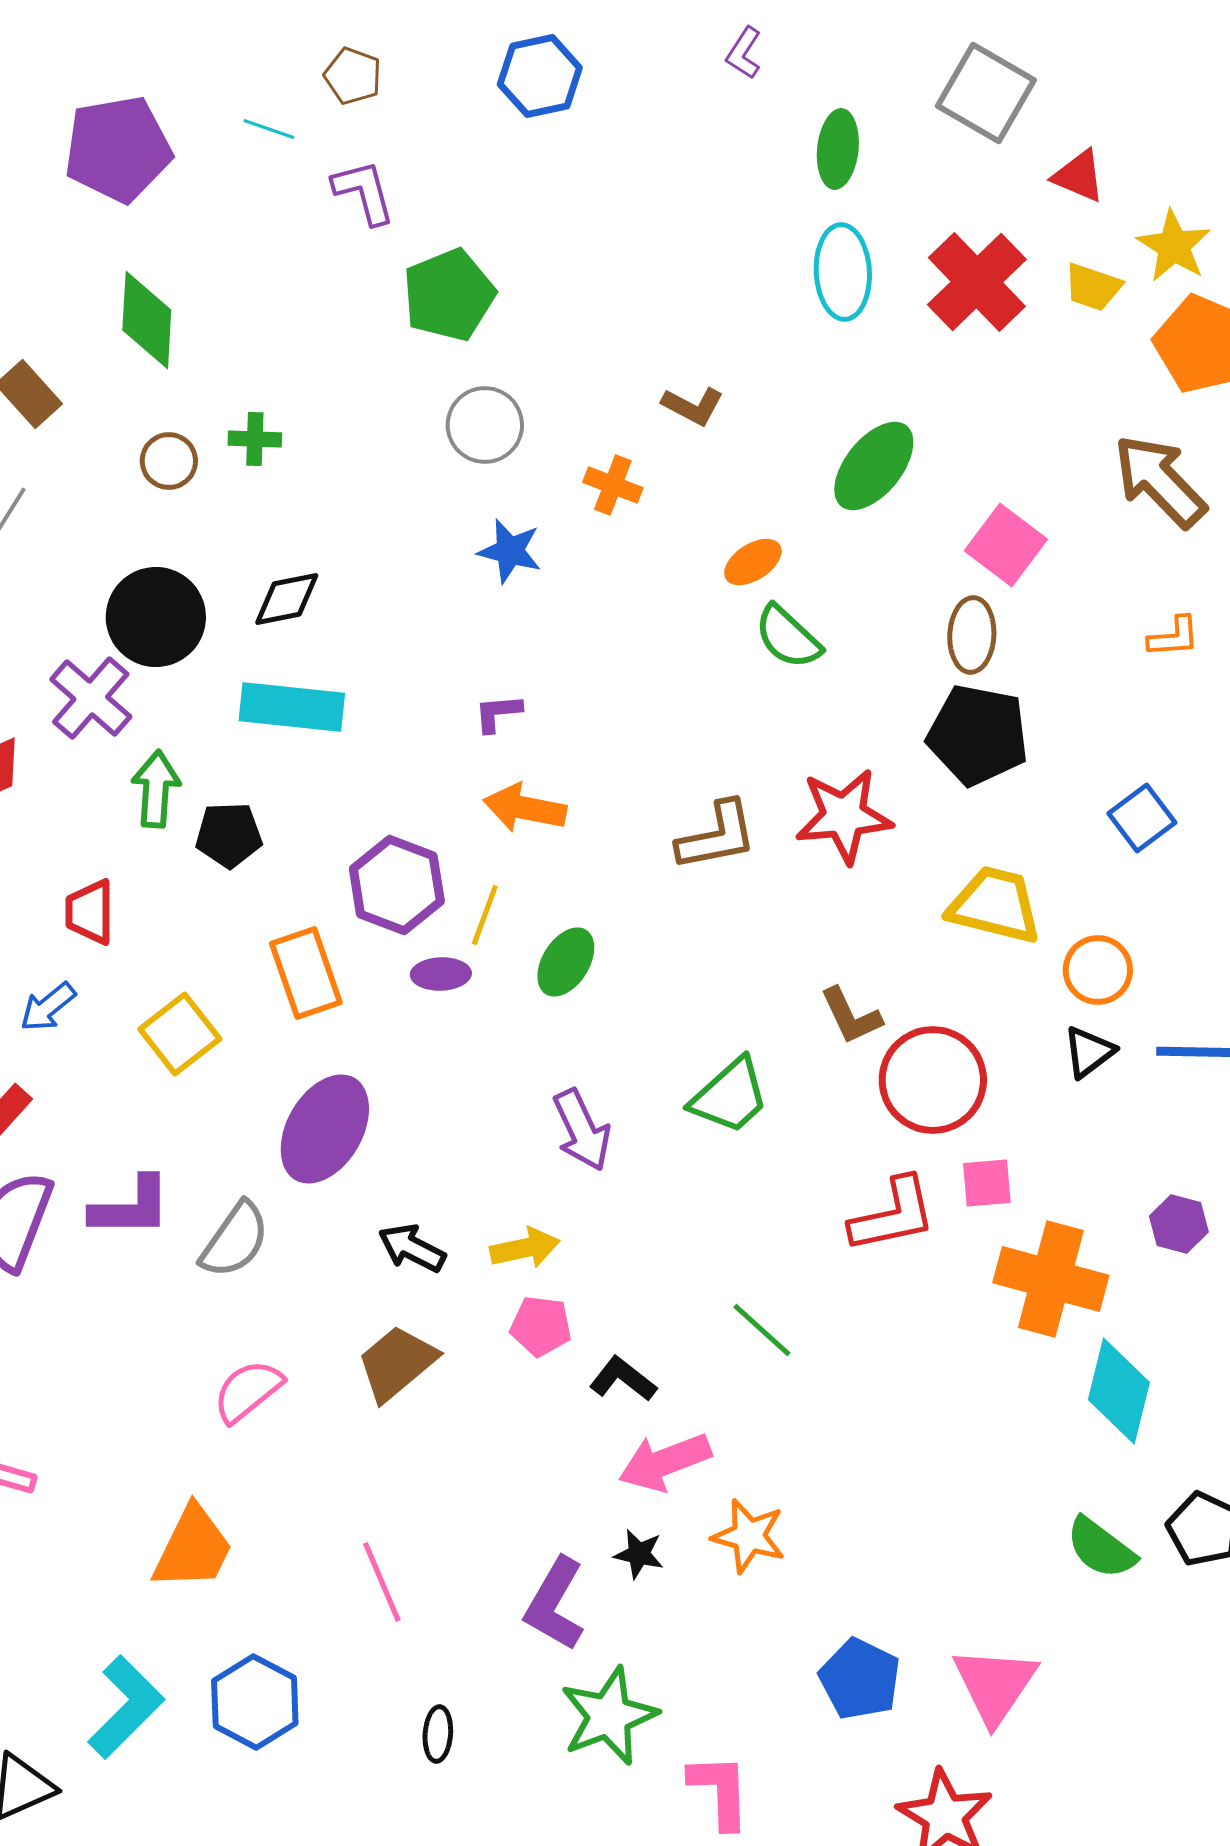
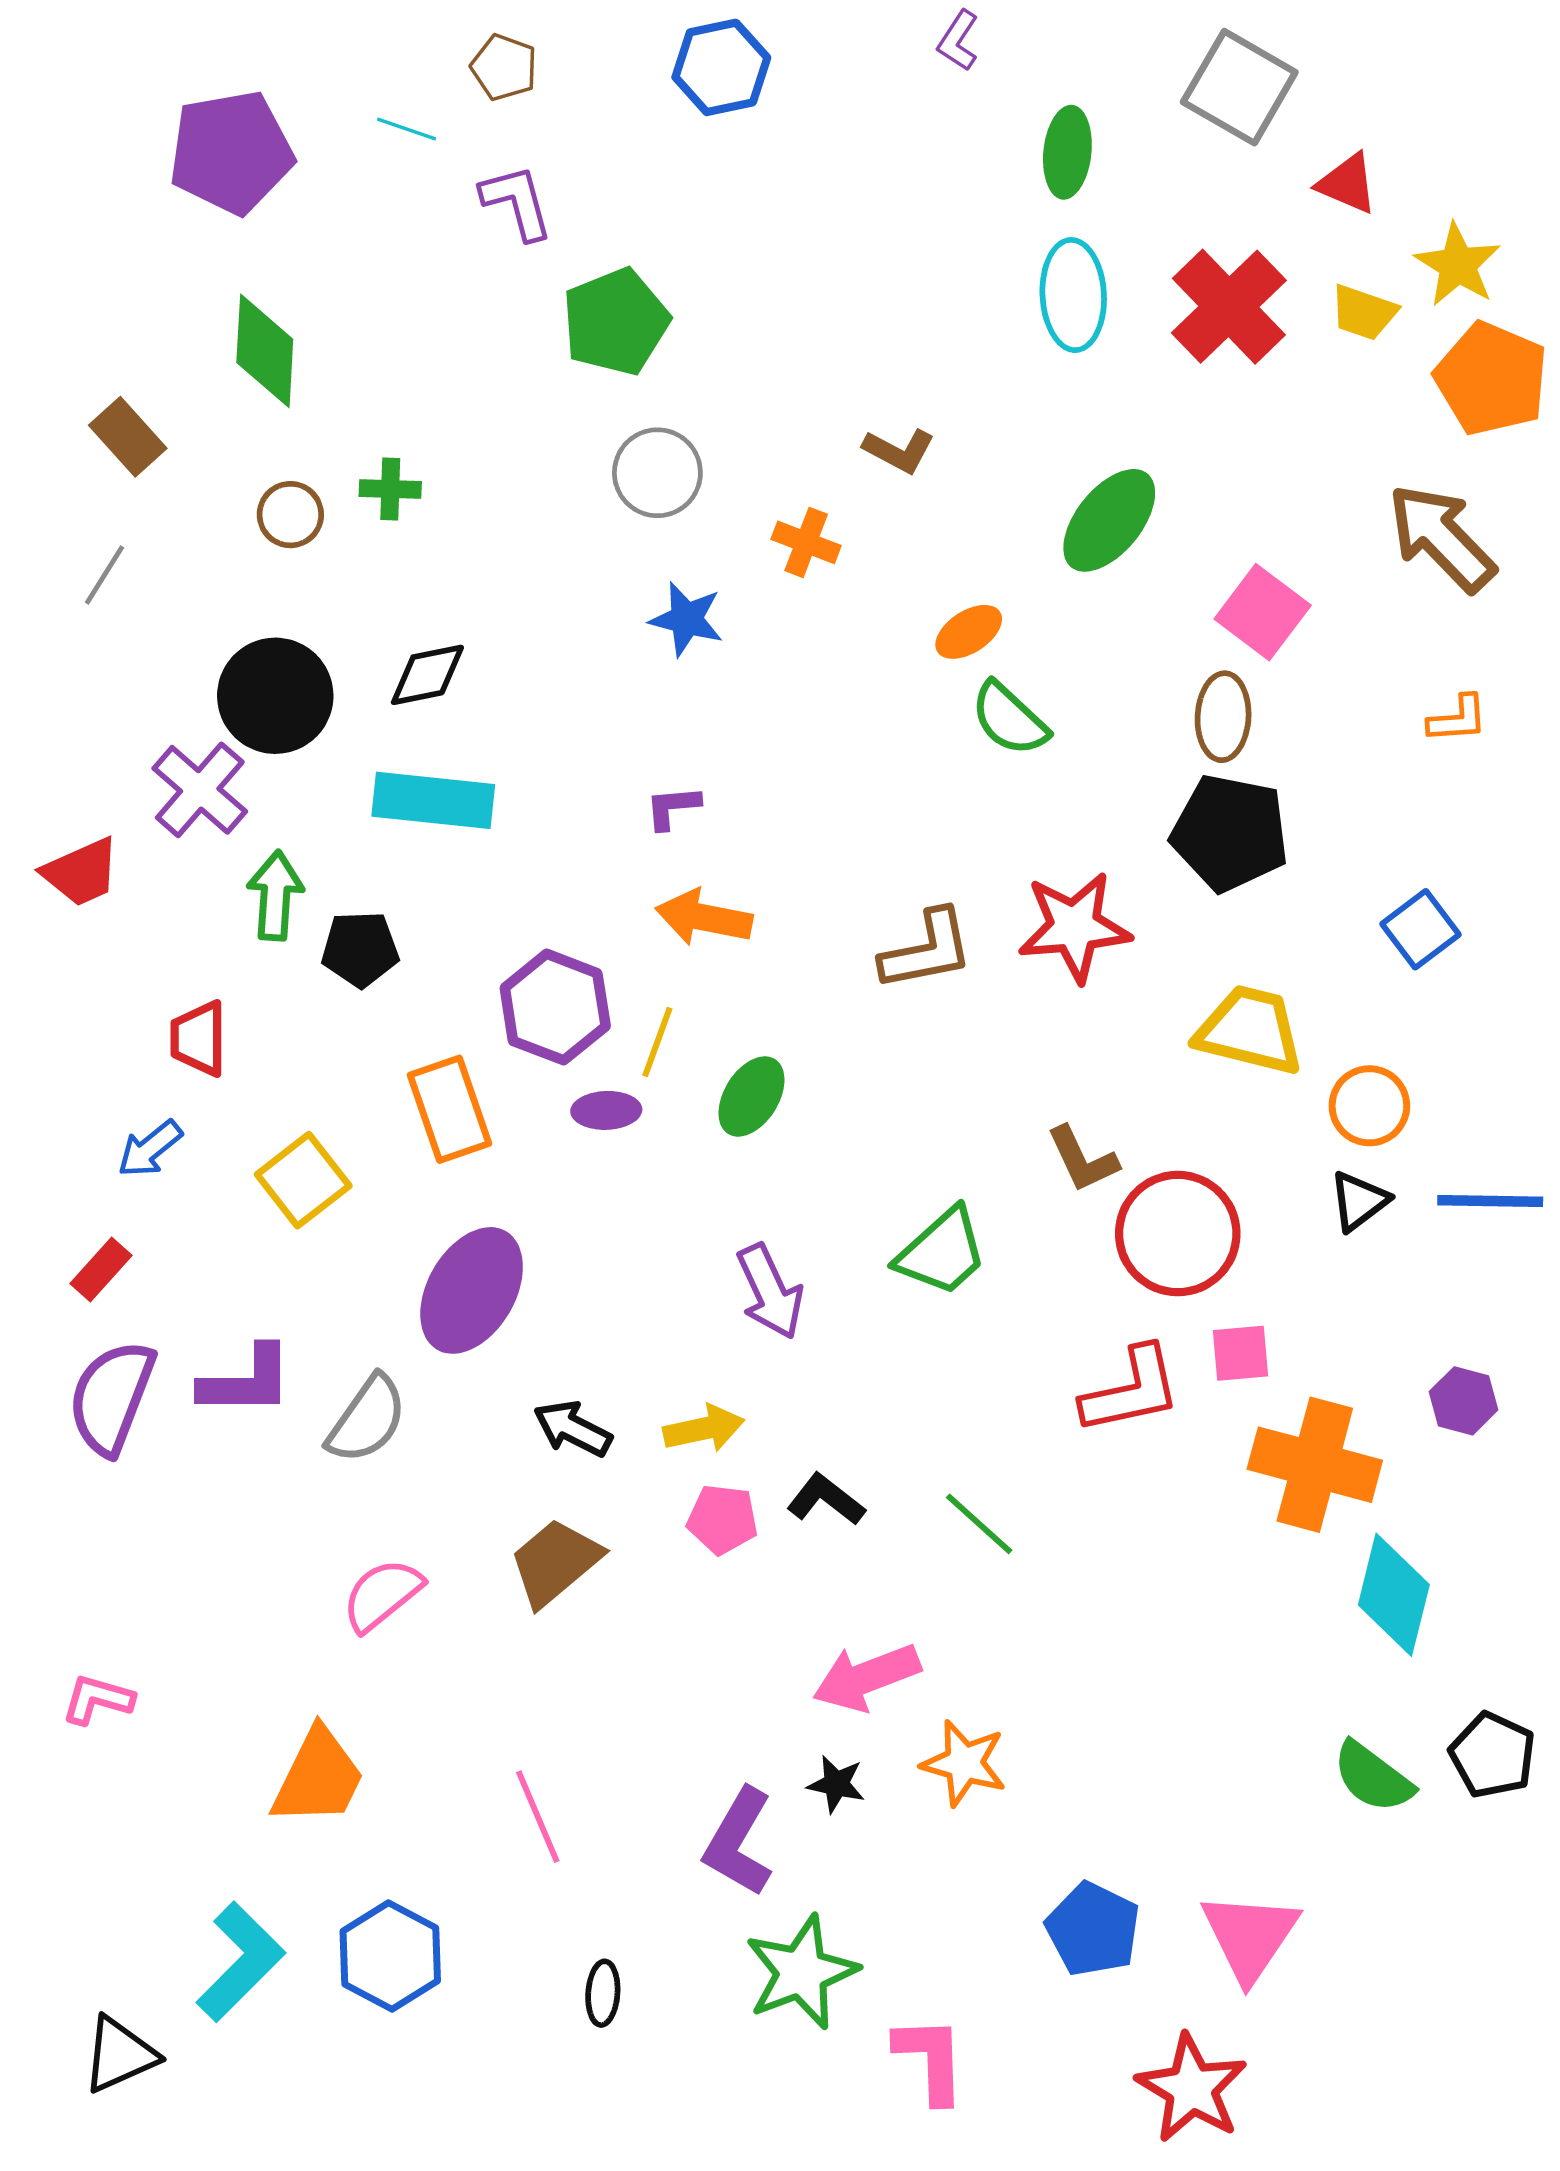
black L-shape: (623, 1379) -> (826, 1500), moved

